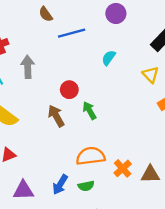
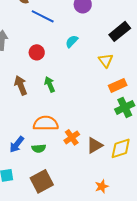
blue line: (72, 33) -> (43, 16), turned 35
red circle: (69, 90) -> (37, 52), moved
brown triangle: (150, 174) -> (95, 145), turned -36

